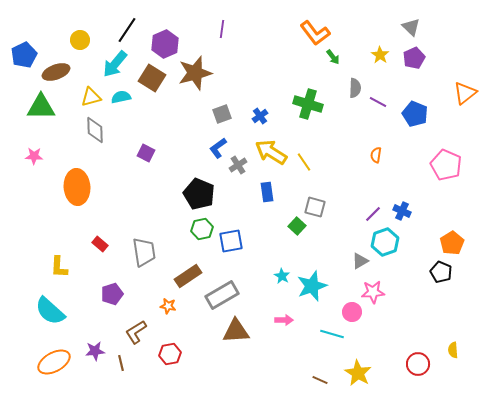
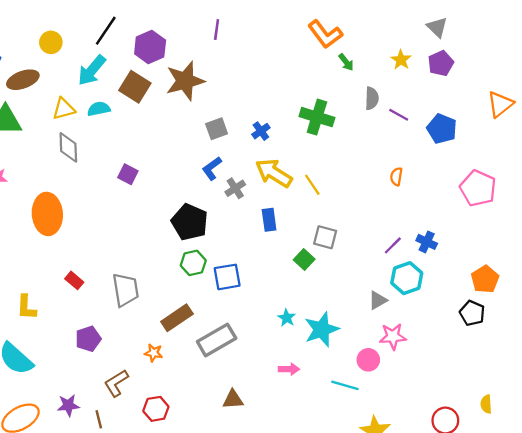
brown triangle: (236, 331) -> (233, 399), moved, size x0.7

